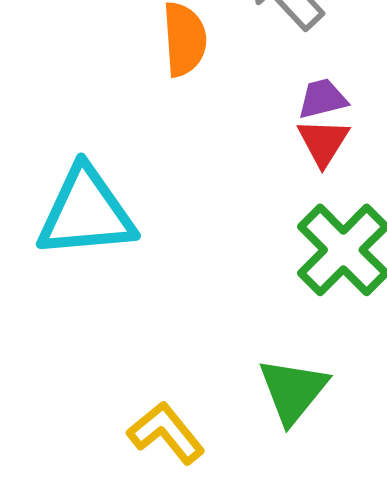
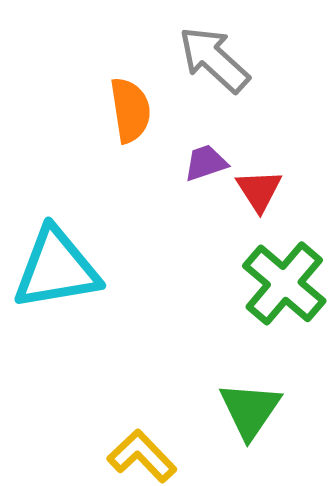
purple trapezoid: (322, 99) -> (206, 163), moved

